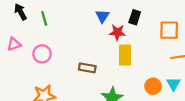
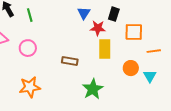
orange square: (169, 30) -> (134, 32), moved
orange circle: (153, 86) -> (131, 68), moved

